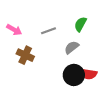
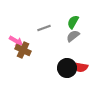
pink arrow: (14, 30) -> (16, 41), moved
gray semicircle: (72, 47) -> (73, 36), moved

